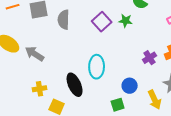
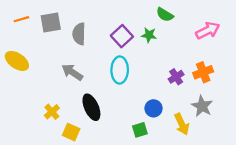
gray arrow: (35, 54) -> (72, 72), moved
cyan ellipse: (97, 67) -> (120, 70), moved
yellow cross: (40, 89) -> (52, 112), turned -32

